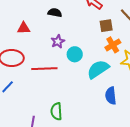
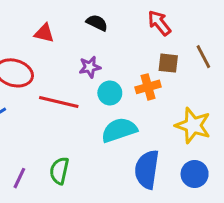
orange cross: (113, 45) -> (148, 87), moved
cyan semicircle: (98, 69) -> (119, 130), moved
blue semicircle: (111, 96) -> (147, 169), size x1.4

